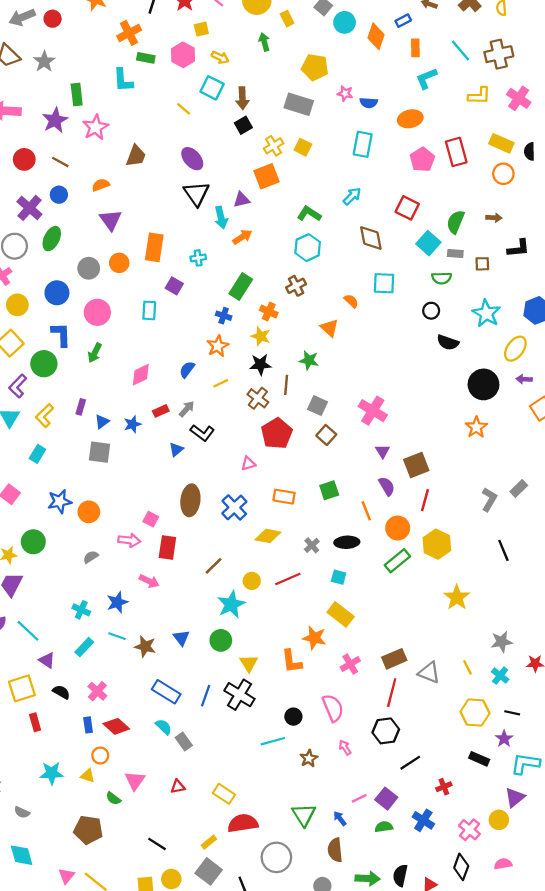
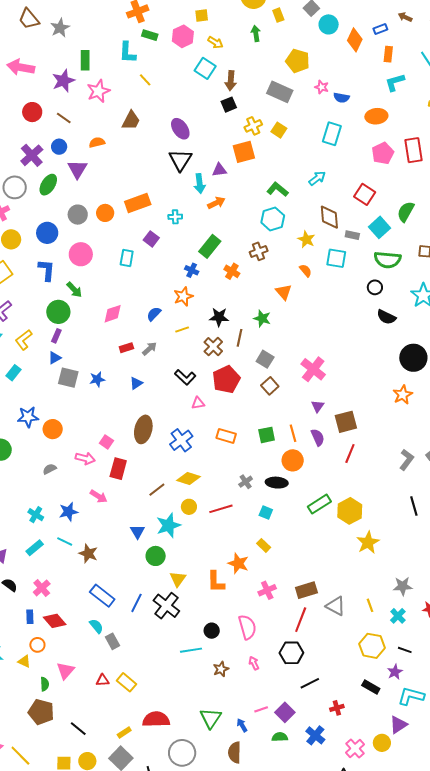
yellow line: (184, 109) -> (145, 80), moved
purple triangle: (111, 220) -> (77, 169), moved
orange rectangle: (154, 247) -> (138, 203), turned 55
gray rectangle: (455, 253) -> (352, 235), moved
green semicircle: (442, 278) -> (388, 260), size x1.5
yellow star: (261, 336) -> (306, 239), moved
green arrow: (95, 353) -> (74, 290), turned -78
green circle: (44, 364) -> (58, 312), moved
blue triangle: (102, 422) -> (55, 358), moved
blue star: (132, 424) -> (97, 379), moved
black L-shape: (202, 433) -> (185, 377), moved
orange line: (366, 511) -> (293, 433), moved
orange circle: (398, 528) -> (293, 460), moved
yellow diamond: (268, 536) -> (189, 479), moved
yellow hexagon: (437, 544) -> (350, 511), moved
yellow rectangle: (341, 614) -> (264, 545), size x0.6
blue triangle: (181, 638) -> (137, 532), moved
yellow rectangle: (224, 794) -> (126, 682), moved
green semicircle: (113, 798) -> (45, 684), turned -136
brown pentagon: (88, 830) -> (41, 712), moved

